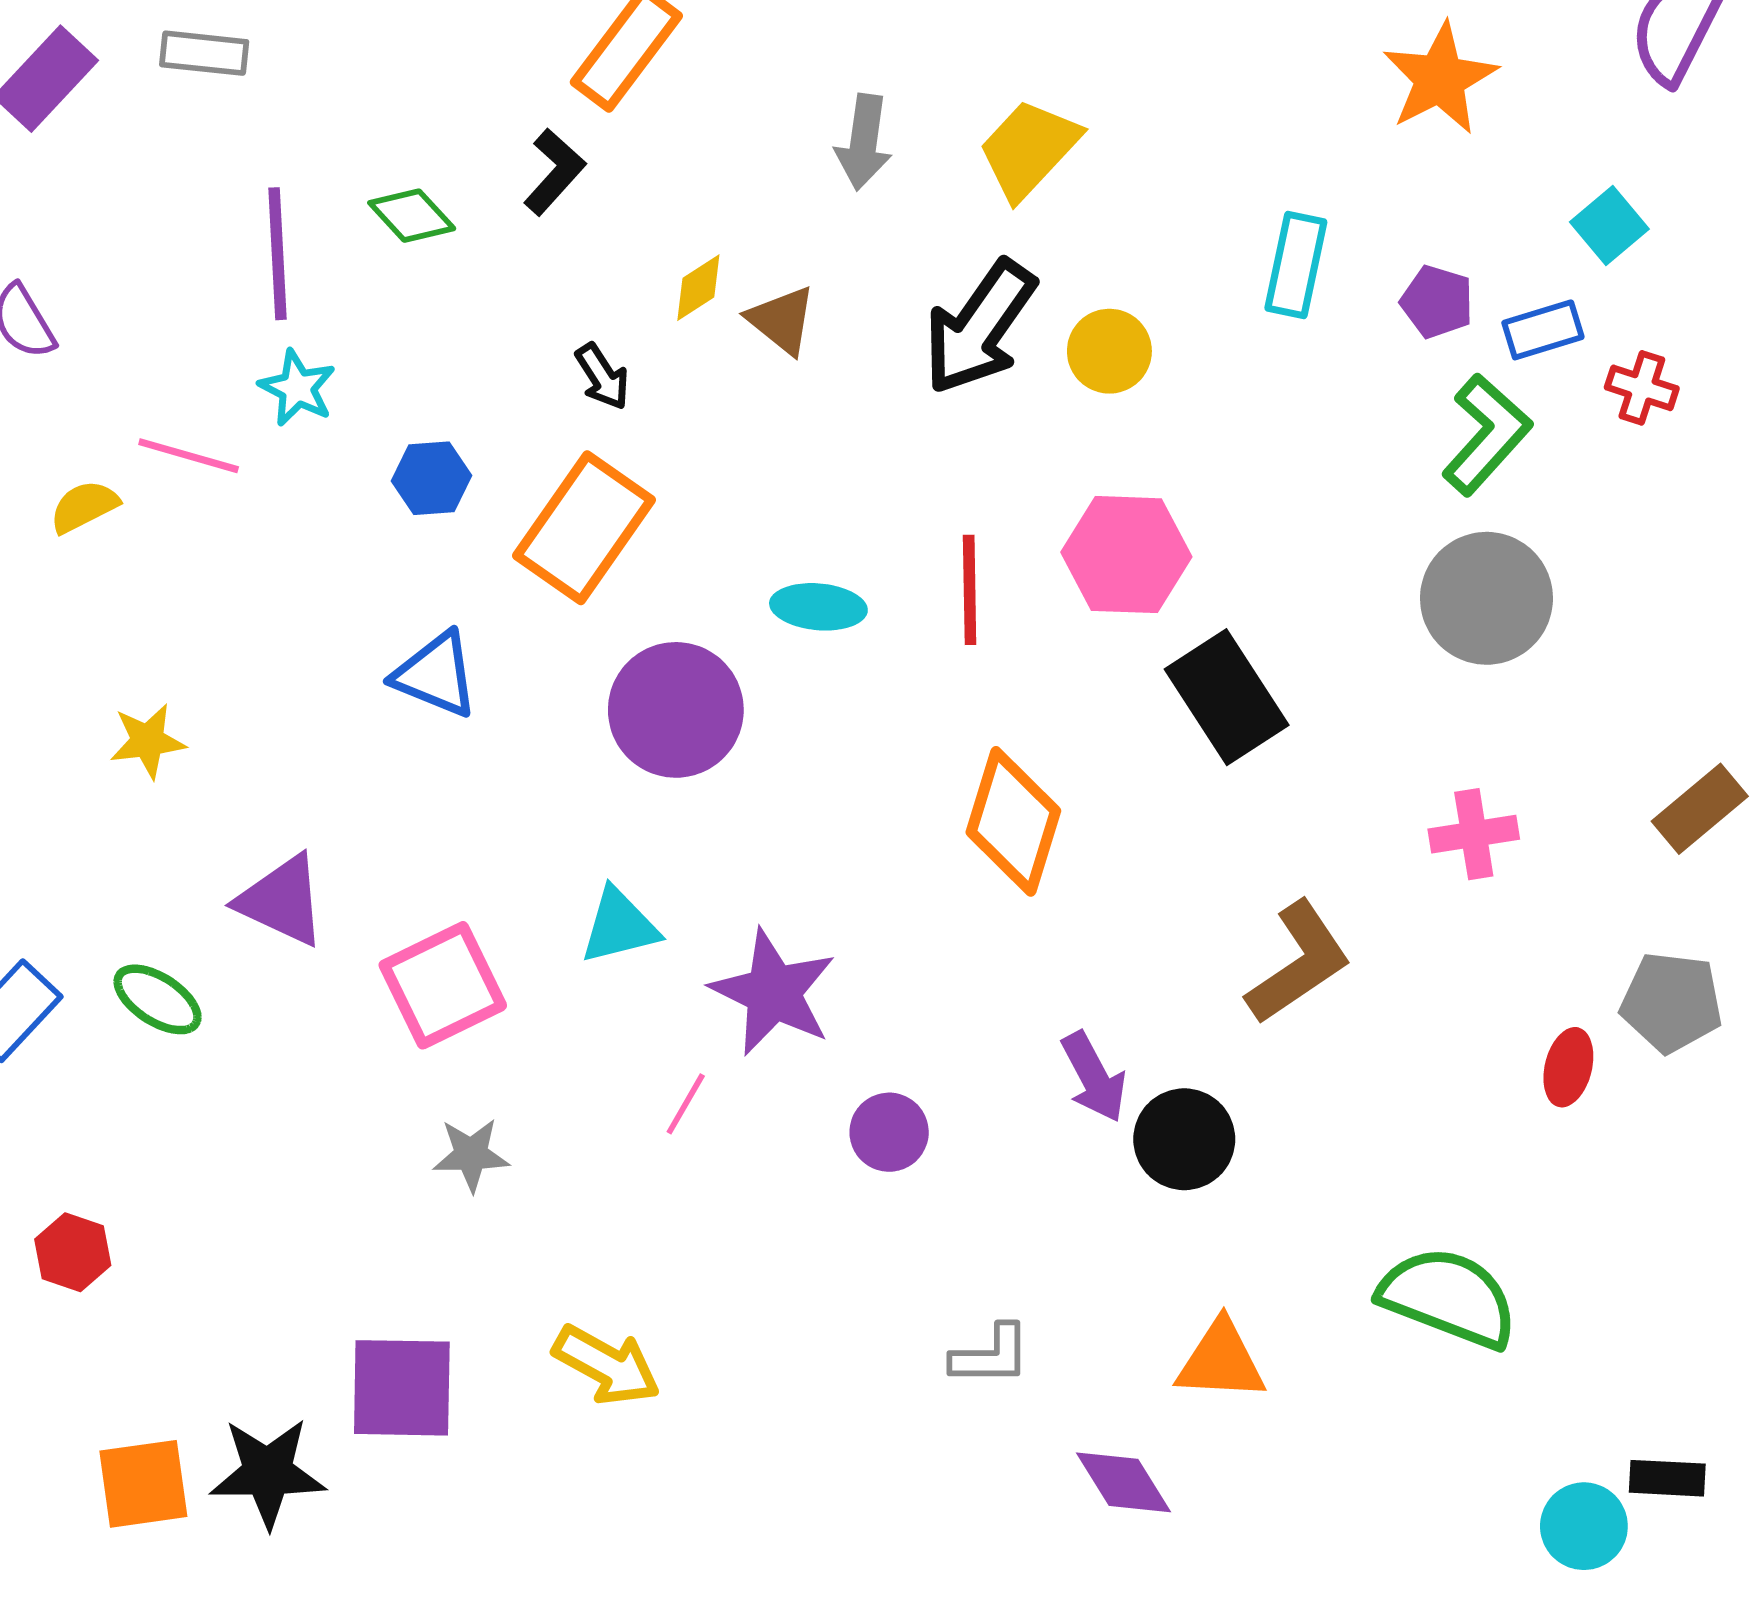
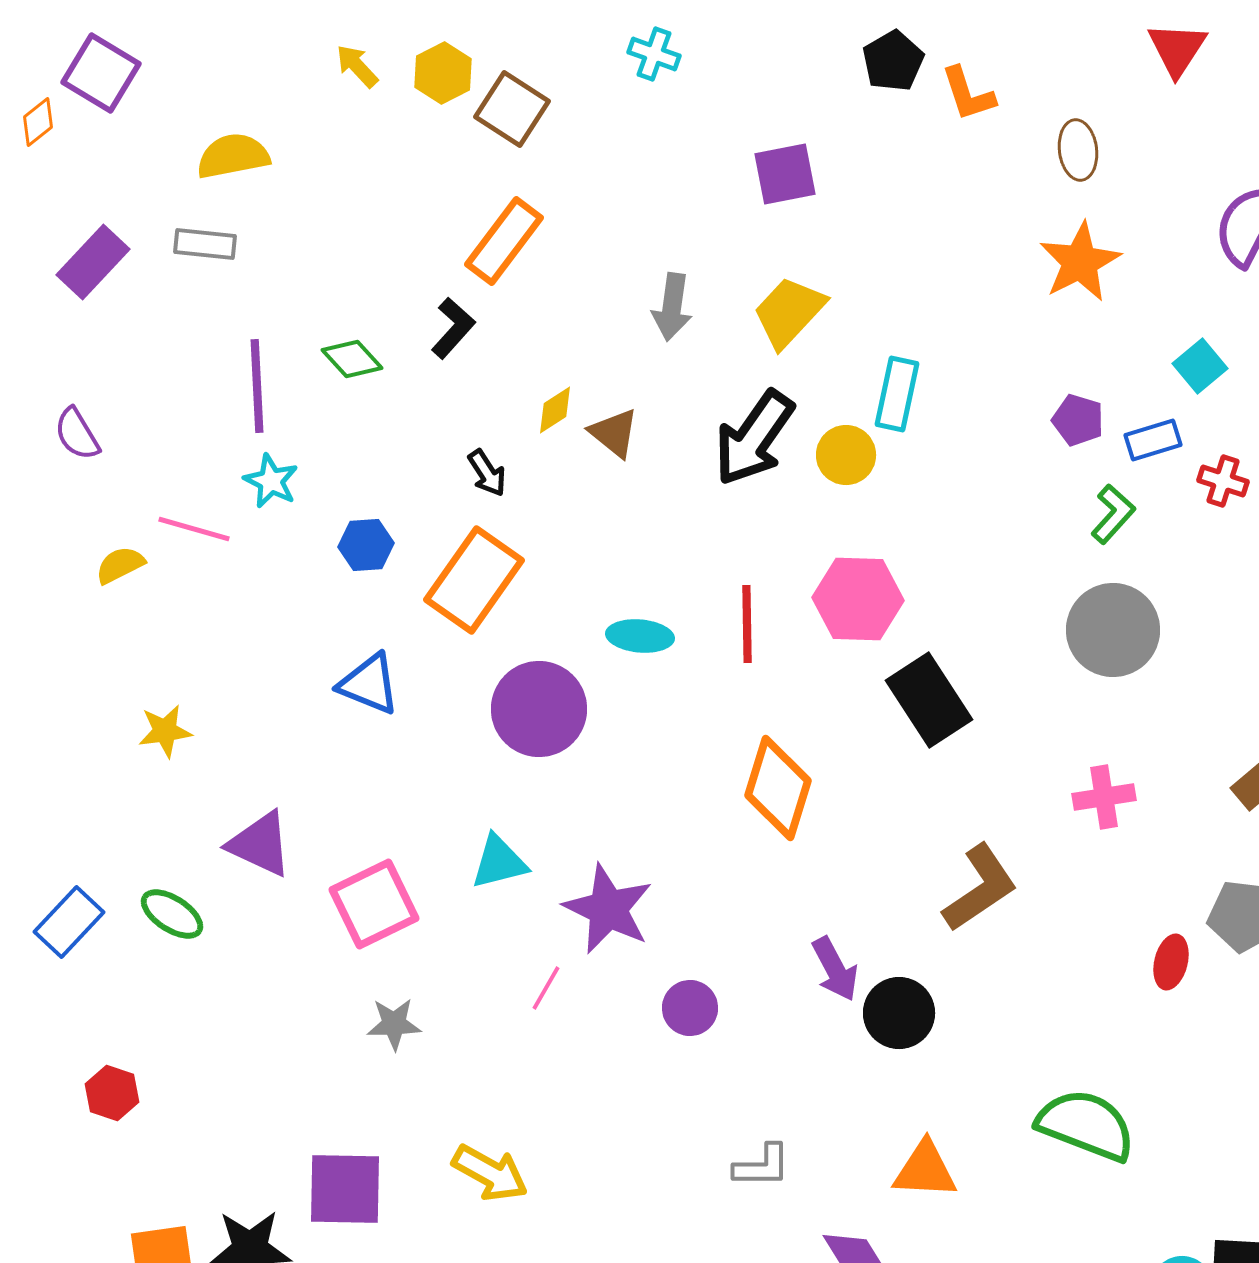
cyan rectangle: (1296, 265) -> (897, 394), moved
green L-shape: (1486, 434) -> (1113, 514), size x0.7

